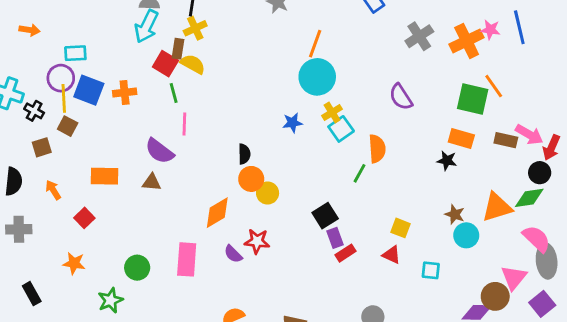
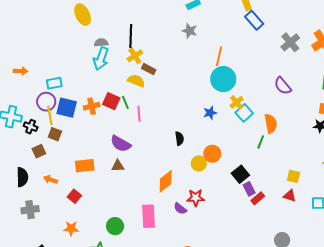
brown rectangle: (178, 49) -> (149, 69), moved, turned -64
red square: (165, 64) -> (111, 101), moved
pink line: (184, 124) -> (139, 114), moved
orange circle: (251, 179) -> (212, 154), moved
orange arrow: (53, 190) -> (50, 180), turned -32

